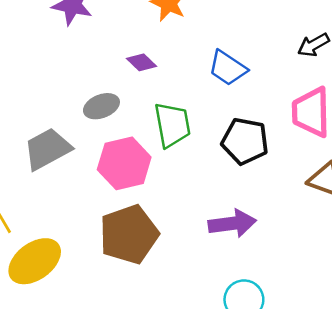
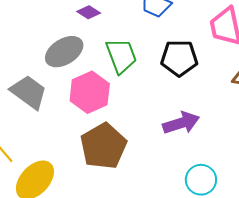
gray ellipse: (101, 106) -> (64, 52), size x1.4
gray trapezoid: (47, 149) -> (29, 92), turned 75

